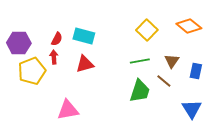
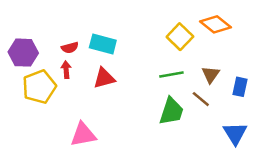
orange diamond: (189, 26) -> (215, 24), moved
red semicircle: (57, 39) -> (70, 48), turned 48

